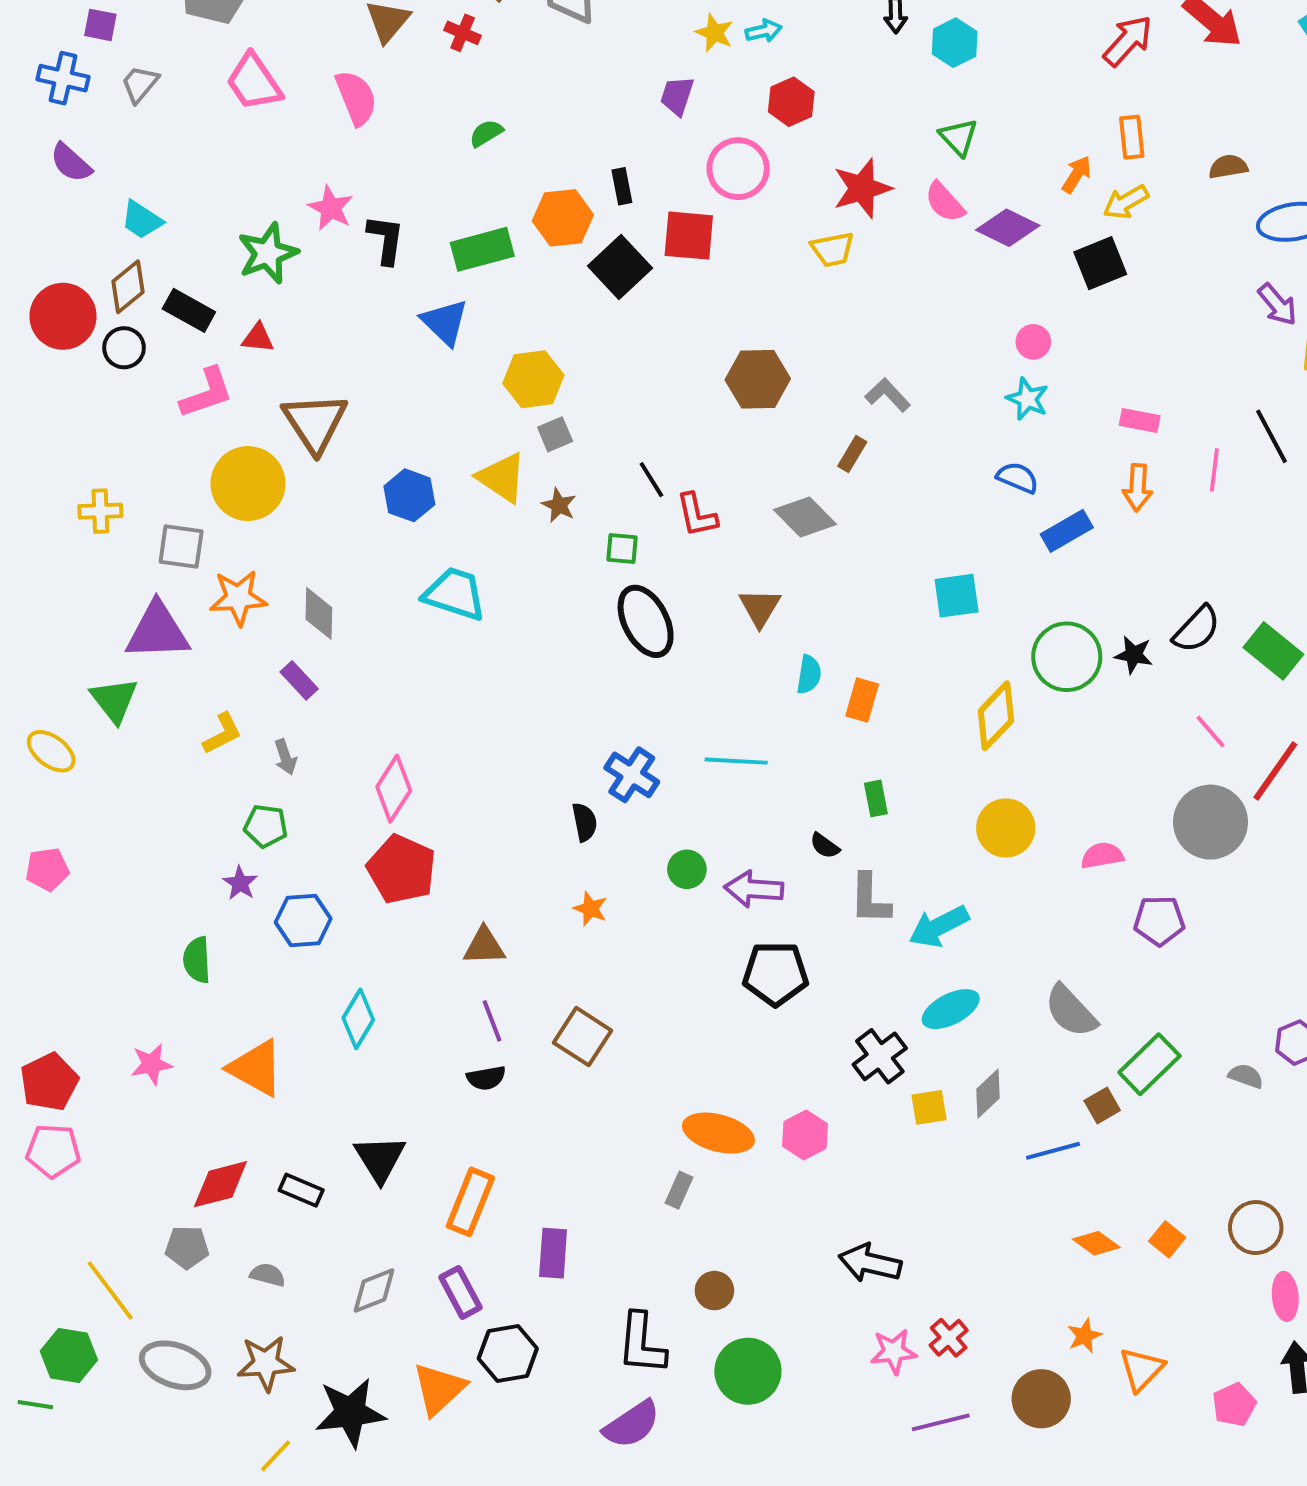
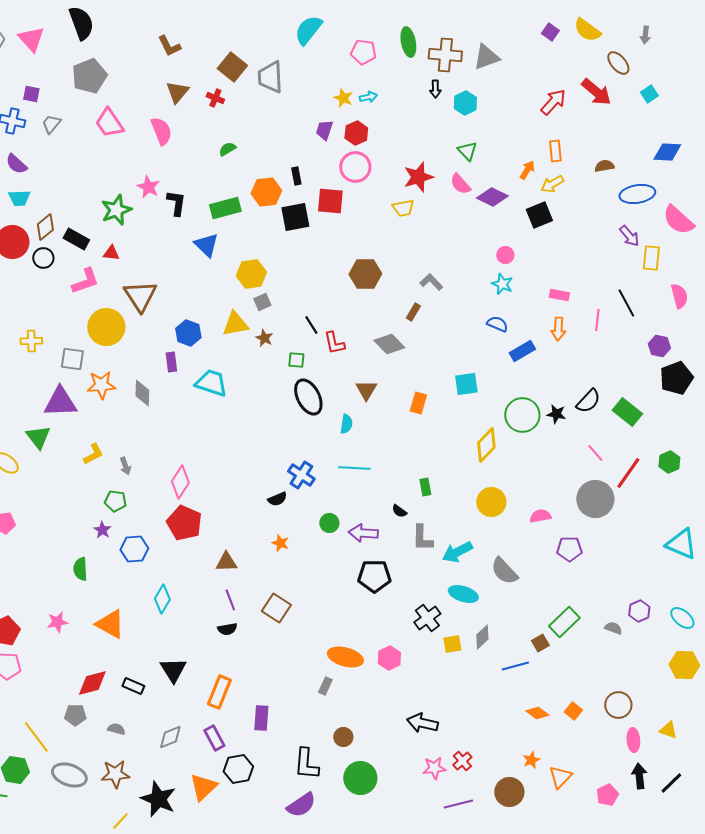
red hexagon: (791, 102) -> (356, 133), moved
cyan trapezoid: (142, 220) -> (19, 198), moved, turned -35
black square: (620, 267) -> (295, 217), turned 32
yellow triangle: (502, 478) -> (235, 324), turned -44
cyan semicircle: (809, 674) -> (346, 424), moved
purple rectangle: (299, 680) -> (171, 362), moved, turned 36
orange rectangle: (862, 700) -> (418, 403), moved
black semicircle: (585, 822) -> (277, 499), turned 78
cyan ellipse: (951, 1009) -> (463, 594), turned 44
gray semicircle: (1071, 1011) -> (504, 571), moved
black star: (350, 1413) -> (158, 799), turned 30

